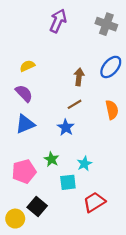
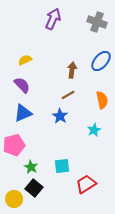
green star: (51, 159) -> (31, 167), moved
cyan star: (84, 164) -> (94, 130), moved
pink pentagon: (24, 171) -> (14, 145), moved

